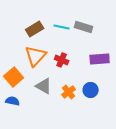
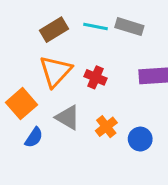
blue circle: (91, 90) -> (140, 139), moved
blue semicircle: (13, 101) -> (34, 137), moved, turned 112

